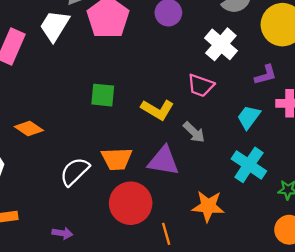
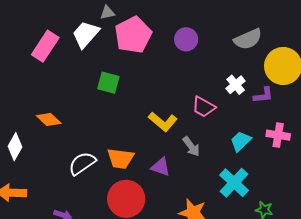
white cross: (221, 44) -> (236, 85), moved, size x0.7
purple L-shape: (266, 75) -> (263, 95), moved
green square: (103, 95) -> (108, 83), moved
purple triangle: (163, 161) -> (161, 167), size x0.7

